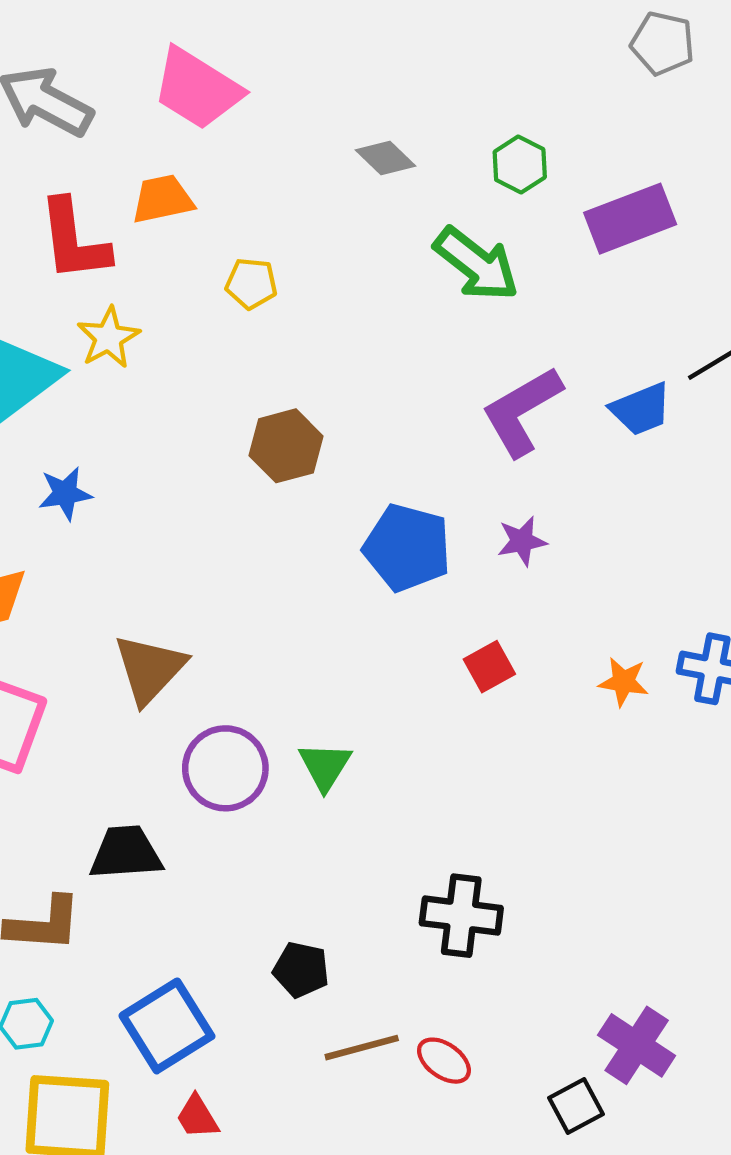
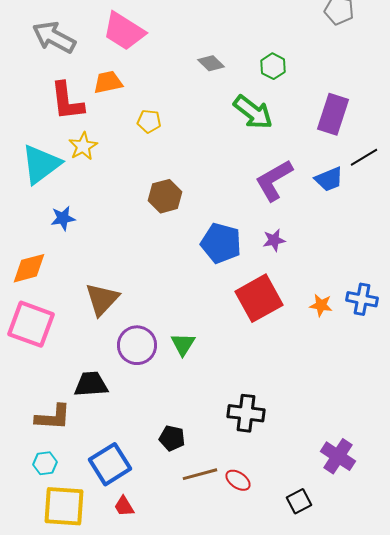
purple rectangle: (630, 219) -> (333, 114), moved, turned -51
red square: (489, 667) -> (259, 298), size x2.0
purple cross: (637, 1045) -> (338, 456), moved

